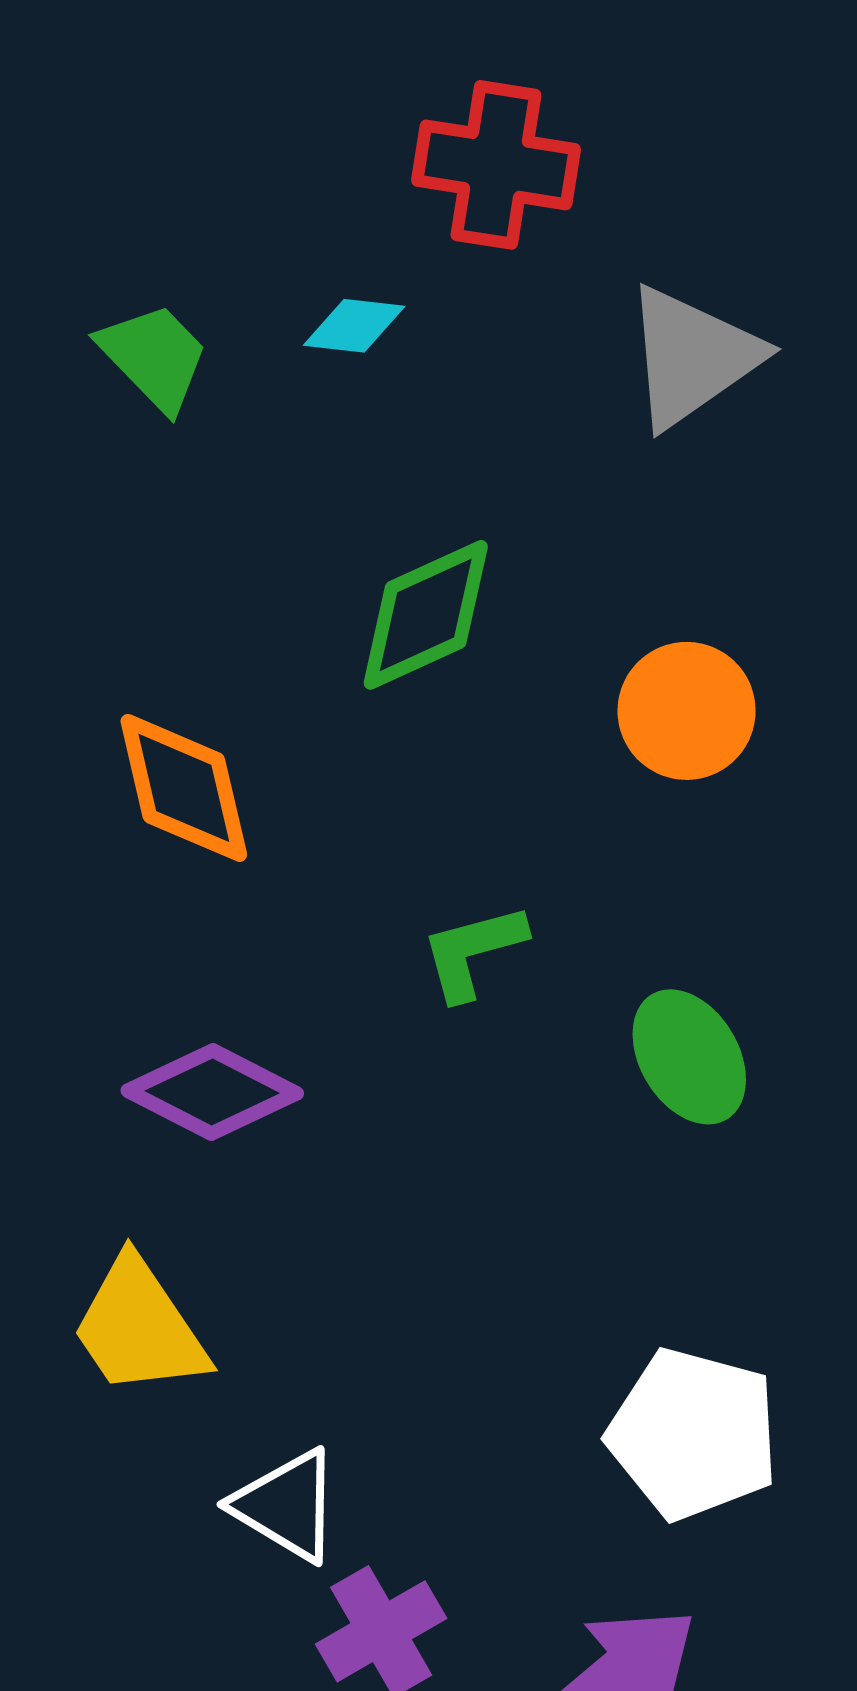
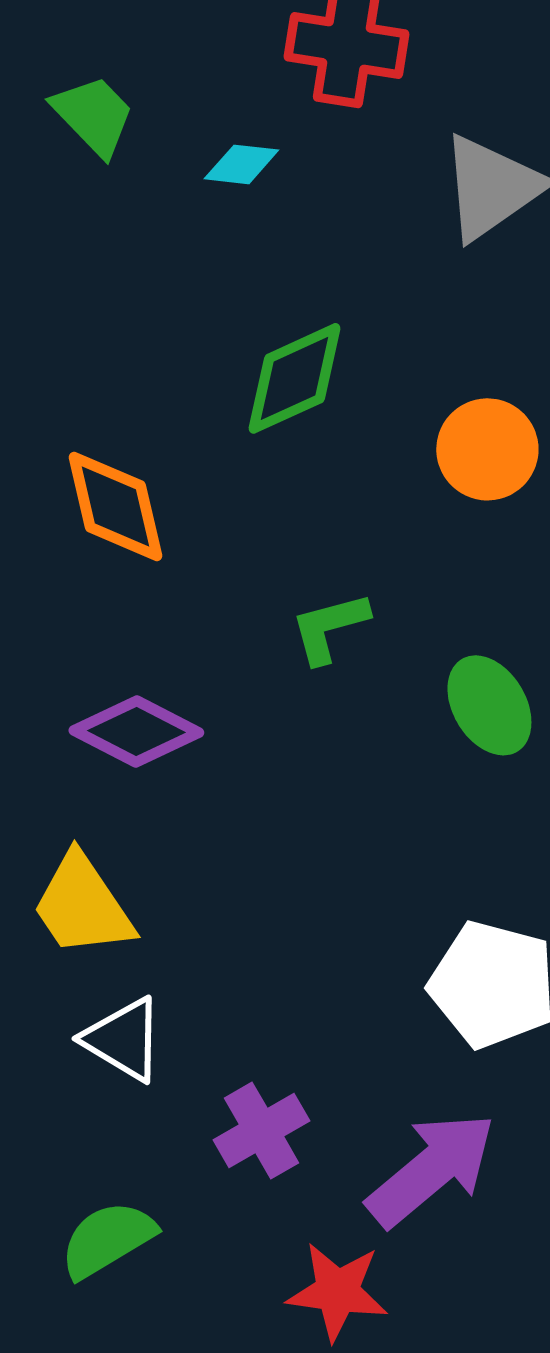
green trapezoid: (154, 357) -> (93, 115), moved
white triangle: (287, 1506) -> (123, 1039), moved

